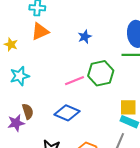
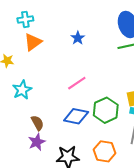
green hexagon: (101, 73) -> (106, 110), moved
purple star: (16, 123) -> (37, 142), moved

